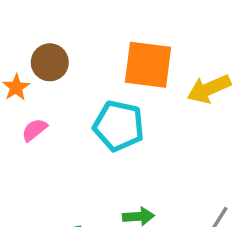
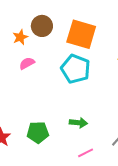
orange square: (148, 65) -> (81, 34), moved

